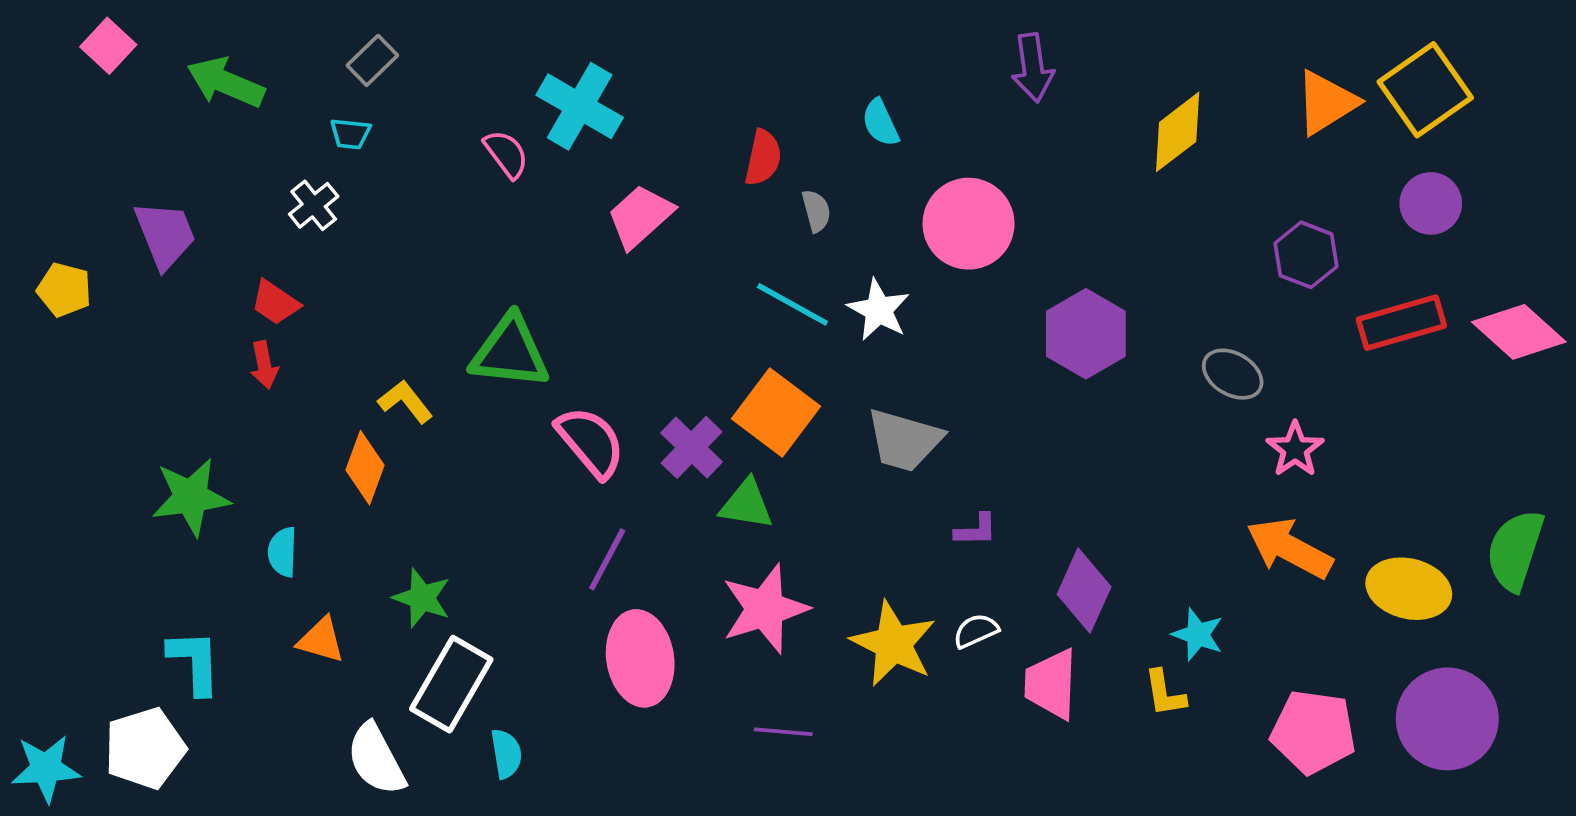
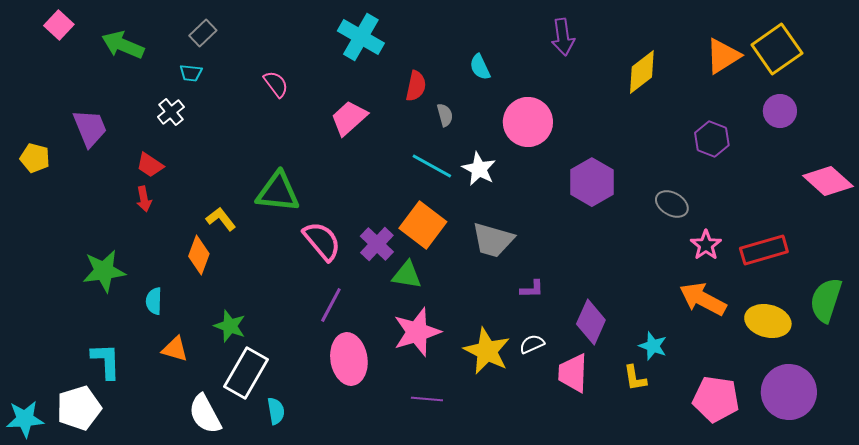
cyan cross: (580, 106) -> (361, 37), moved
red rectangle: (1401, 323) -> (764, 250), moved

